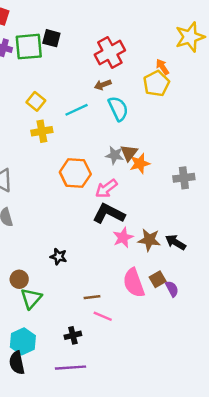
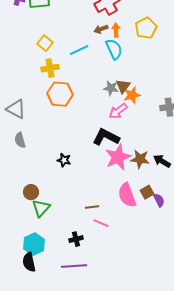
orange arrow: (162, 67) -> (116, 30), moved, turned 32
orange hexagon: (75, 173) -> (60, 94), moved
pink arrow: (106, 189) -> (118, 111), moved
pink star: (123, 237) -> (118, 157), size x1.5
black star: (59, 257) -> (64, 160), moved

